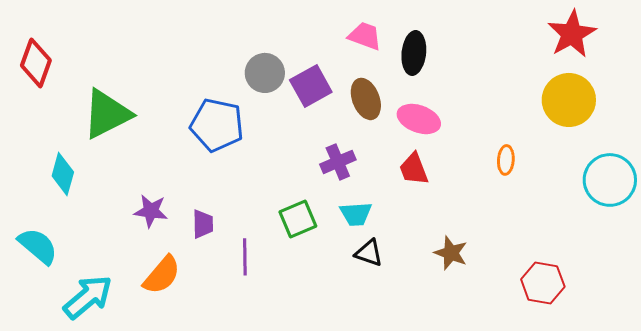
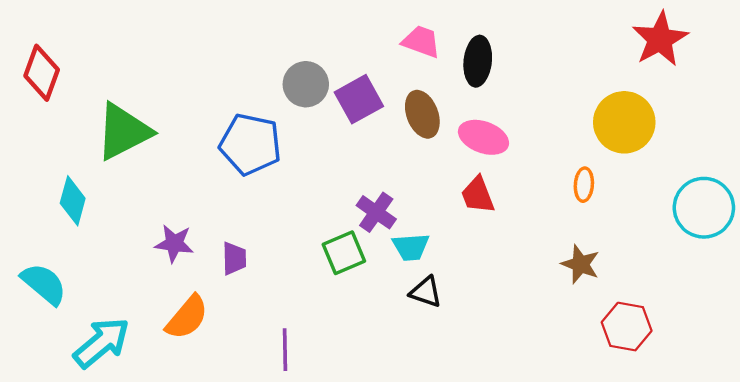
yellow circle: (569, 100) -> (624, 122), moved
purple cross: (338, 162) -> (376, 212), moved, turned -32
brown star: (451, 253) -> (580, 264), moved
purple line: (245, 257) -> (285, 350), moved

